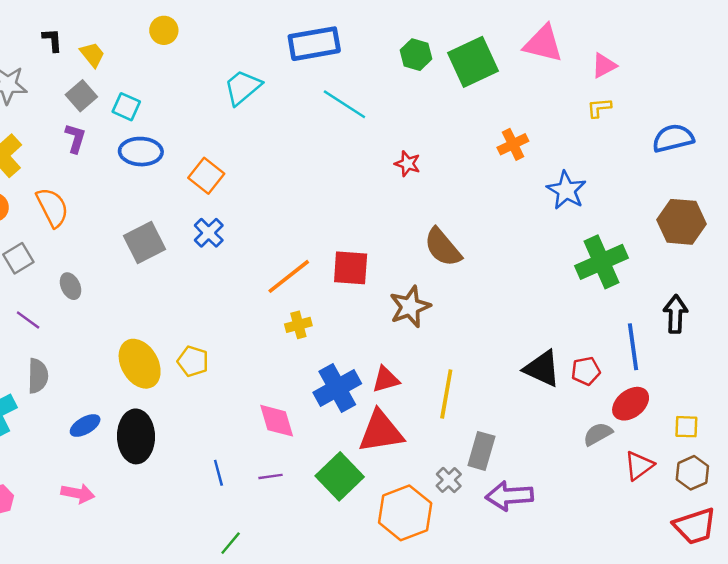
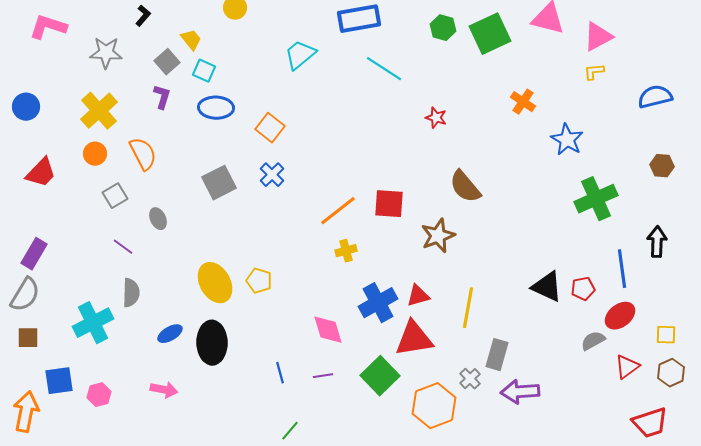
black L-shape: (52, 40) -> (143, 16), turned 45
yellow trapezoid: (92, 55) -> (191, 40), moved
pink triangle: (604, 65) -> (598, 37), size x1.4
orange cross: (513, 144) -> (523, 102), turned -30
brown hexagon: (682, 222) -> (662, 166), size x0.6
red trapezoid: (695, 526) -> (650, 423), moved

